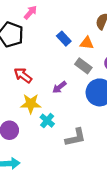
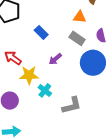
blue rectangle: (64, 39) -> (41, 32), moved
red arrow: (23, 75) -> (13, 58), moved

